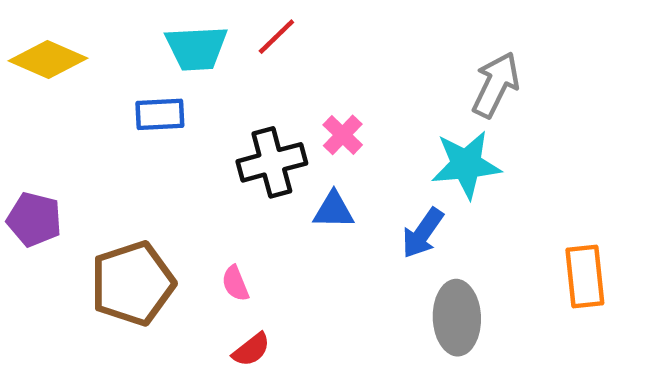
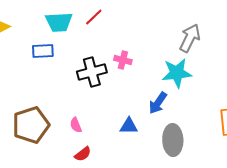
pink cross: (343, 135) -> (123, 60), turned -30
blue triangle: (334, 210) -> (129, 126), moved

